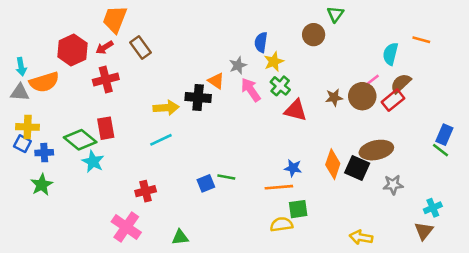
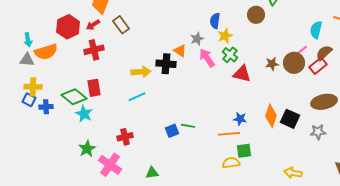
brown ellipse: (376, 150) -> (324, 102), moved
green star: (42, 185) -> (87, 149), moved

